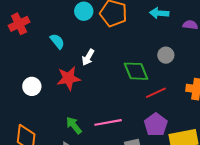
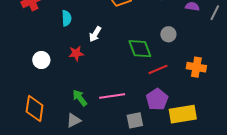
cyan semicircle: (57, 41) -> (67, 18), turned 35
red star: (69, 78) -> (76, 53), size x0.7

